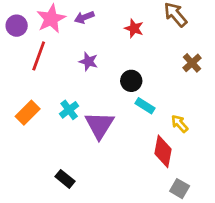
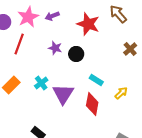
red star: (134, 28) -> (88, 24), size x1.6
black circle: (131, 81) -> (76, 54), moved
yellow arrow: (180, 124) -> (121, 93), turned 88
red diamond: (163, 151) -> (92, 104), moved

